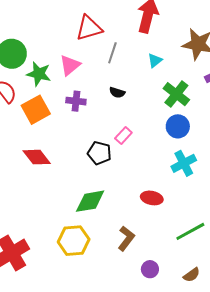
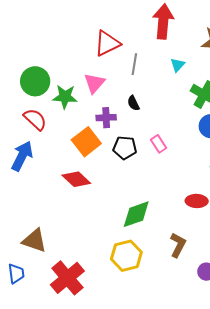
black semicircle: (117, 93) -> (133, 103), moved, turned 56
orange square: (36, 110) -> (86, 142), moved
pink rectangle: (123, 136) -> (159, 144), turned -66
black pentagon: (99, 153) -> (125, 148), moved

